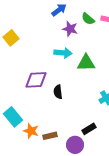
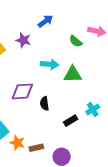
green semicircle: (88, 19) -> (76, 41), moved
purple star: (70, 29) -> (23, 40), moved
black rectangle: (89, 129) -> (71, 121), moved

